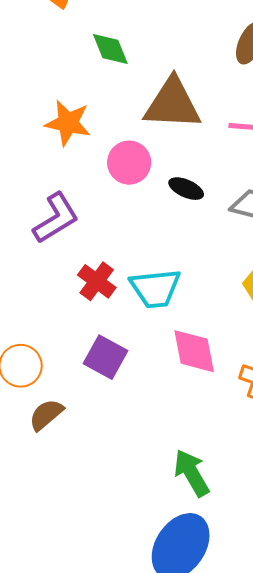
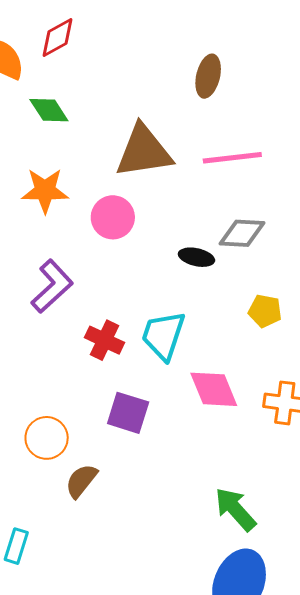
green diamond: (110, 49) -> (49, 110), moved
black ellipse: (186, 189) -> (196, 257), moved
cyan trapezoid: (155, 288) -> (163, 335), turned 126

